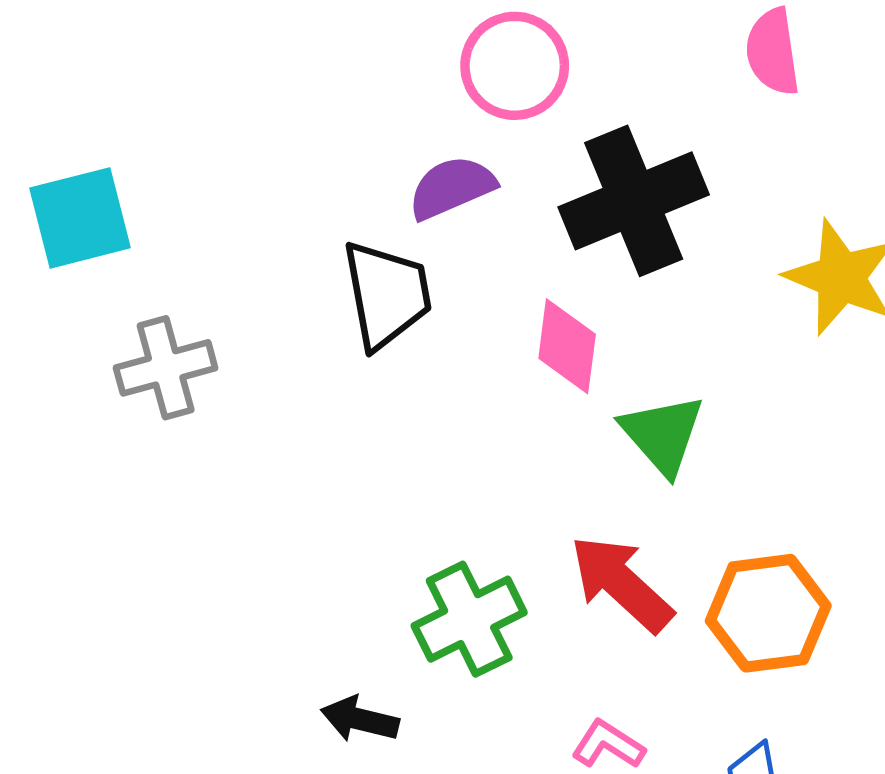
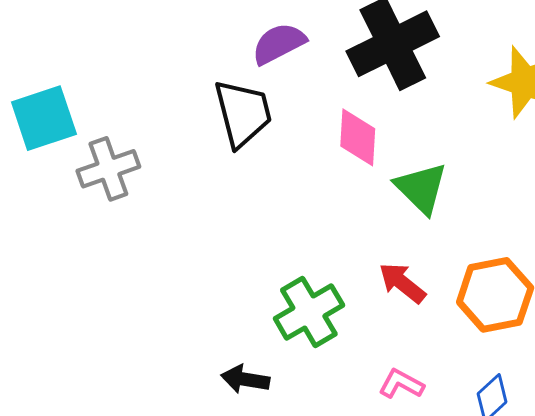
cyan square: (80, 218) -> (44, 118), moved
red arrow: (621, 583) -> (402, 283), size x0.7

